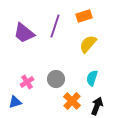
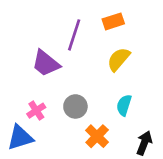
purple trapezoid: (24, 33) -> (46, 63), moved
blue triangle: (15, 102) -> (20, 138), size x1.5
black arrow: (97, 106) -> (144, 143), moved

